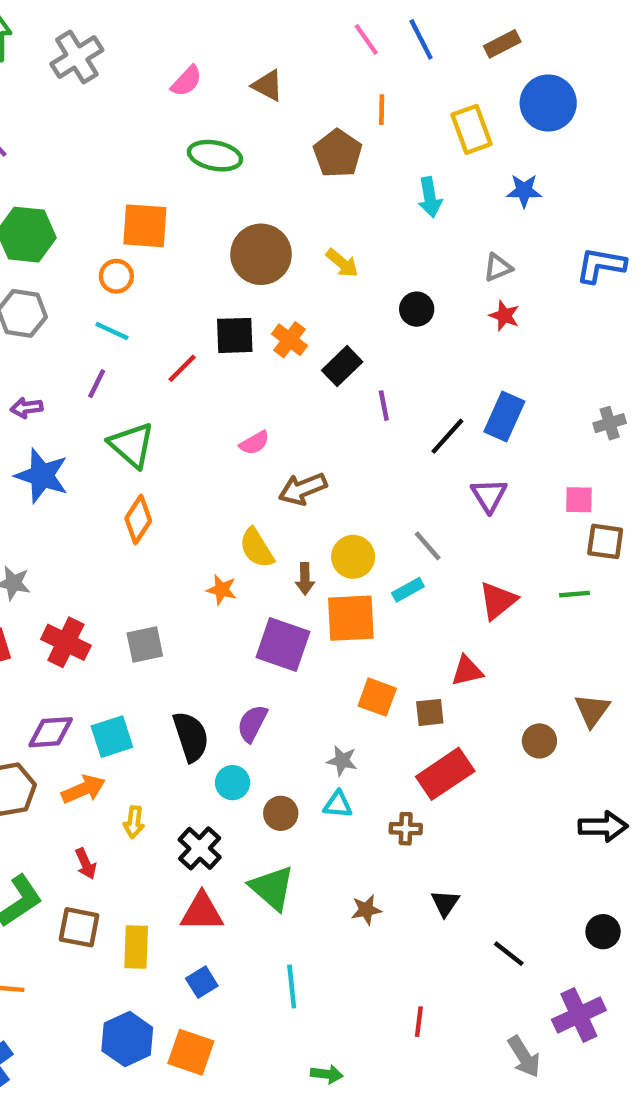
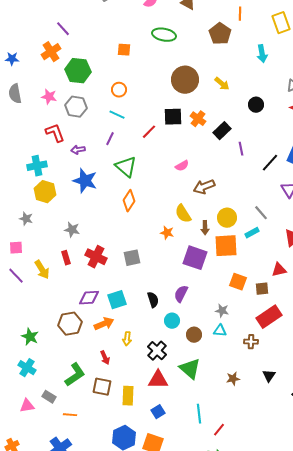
orange square: (145, 226) -> (124, 50), moved, size x0.6
black semicircle: (191, 737) -> (153, 300), size x0.7
red line: (419, 1022) -> (219, 430), moved, turned 32

